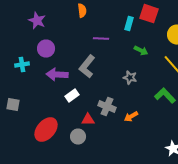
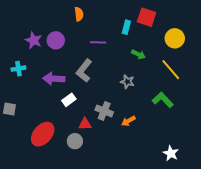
purple star: (37, 21) -> (34, 40), moved
purple circle: (46, 49) -> (56, 40), moved

